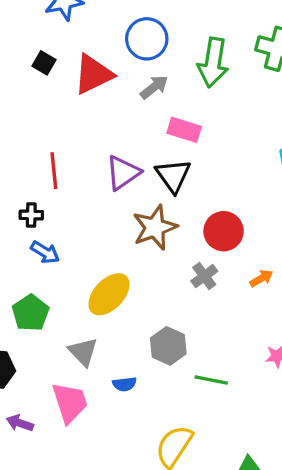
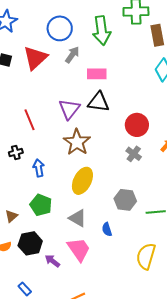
black triangle: (173, 176) -> (99, 102), turned -30
black cross: (31, 215) -> (16, 153), moved
brown star: (155, 227) -> (77, 142), moved
blue arrow: (45, 252) -> (39, 168), turned -114
blue semicircle: (125, 384) -> (107, 229), turned 96
purple arrow: (20, 423) -> (52, 261), moved, turned 35

